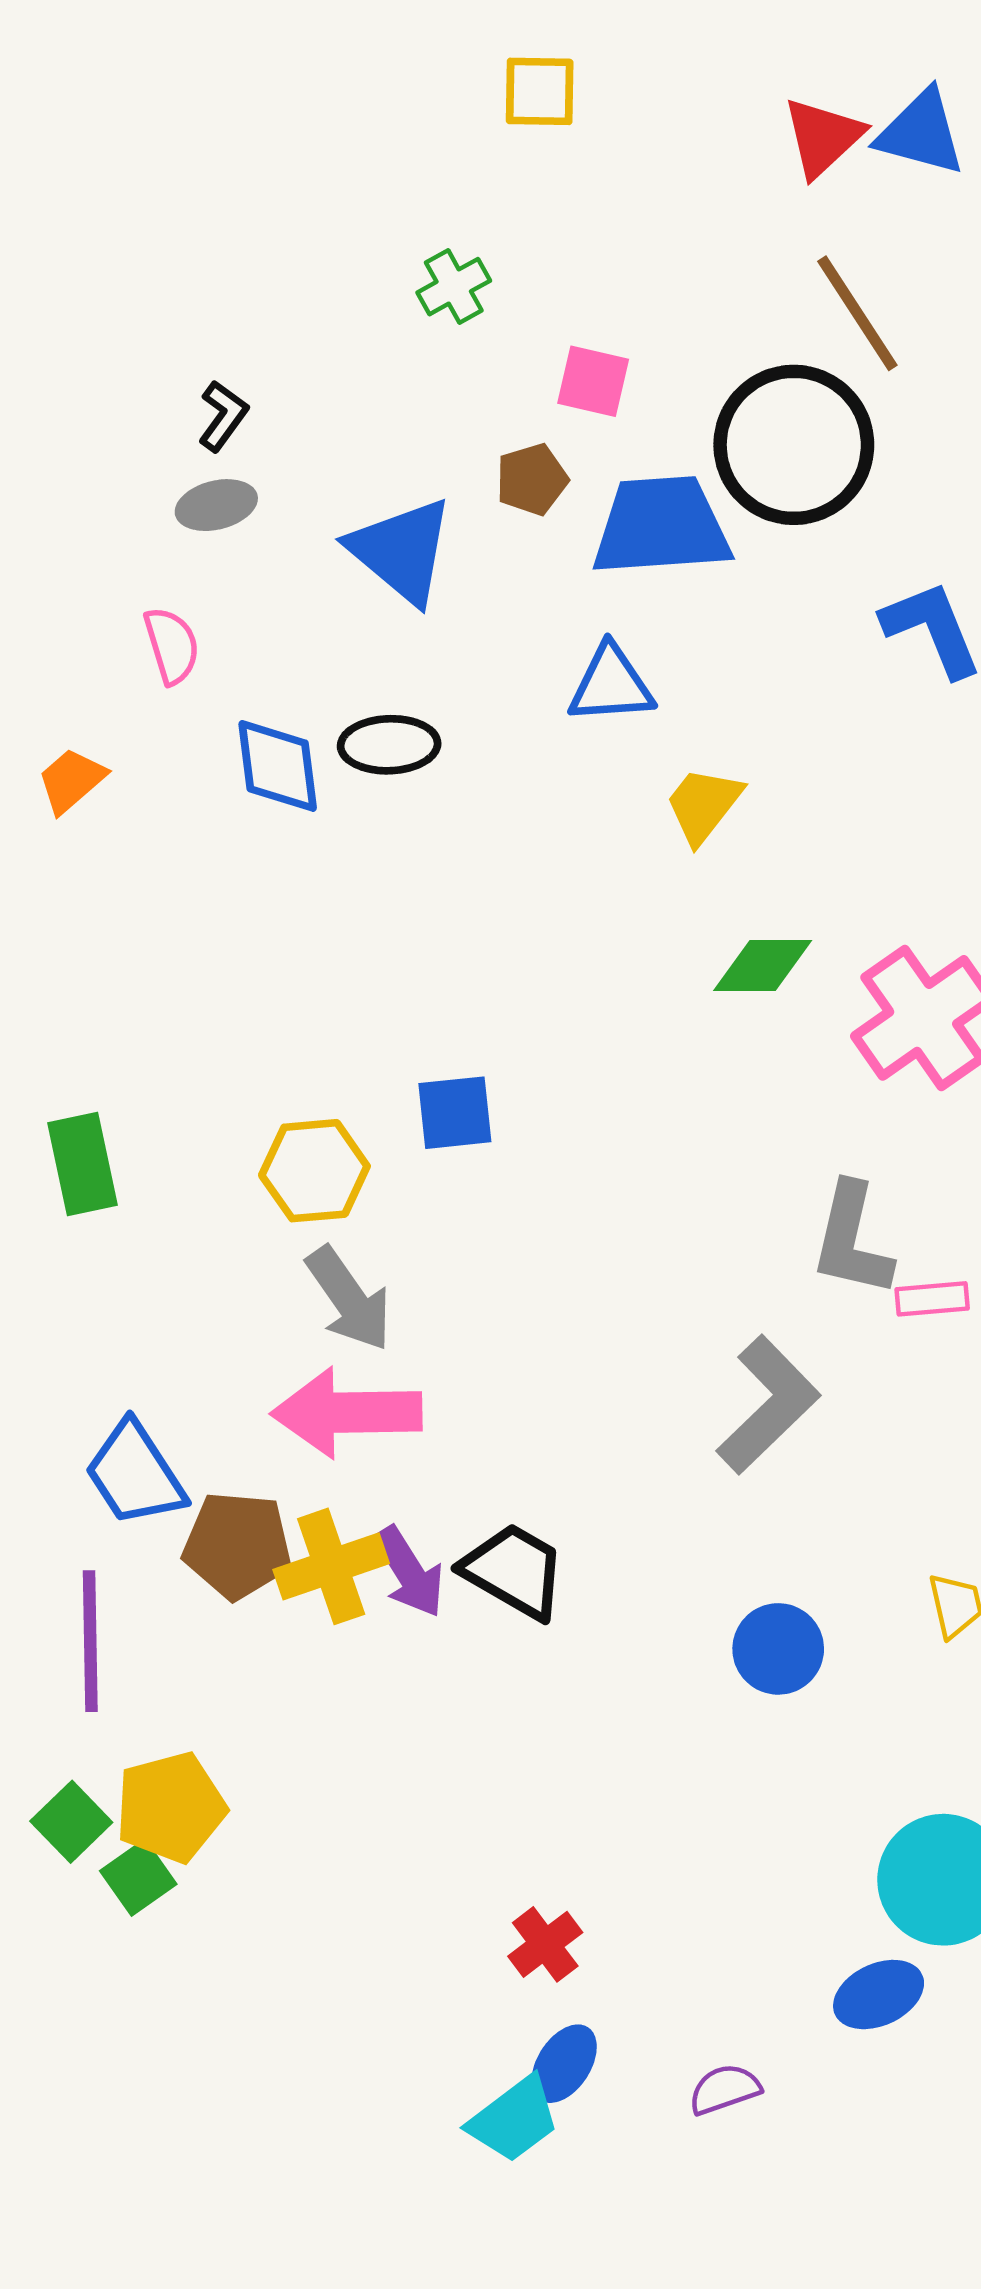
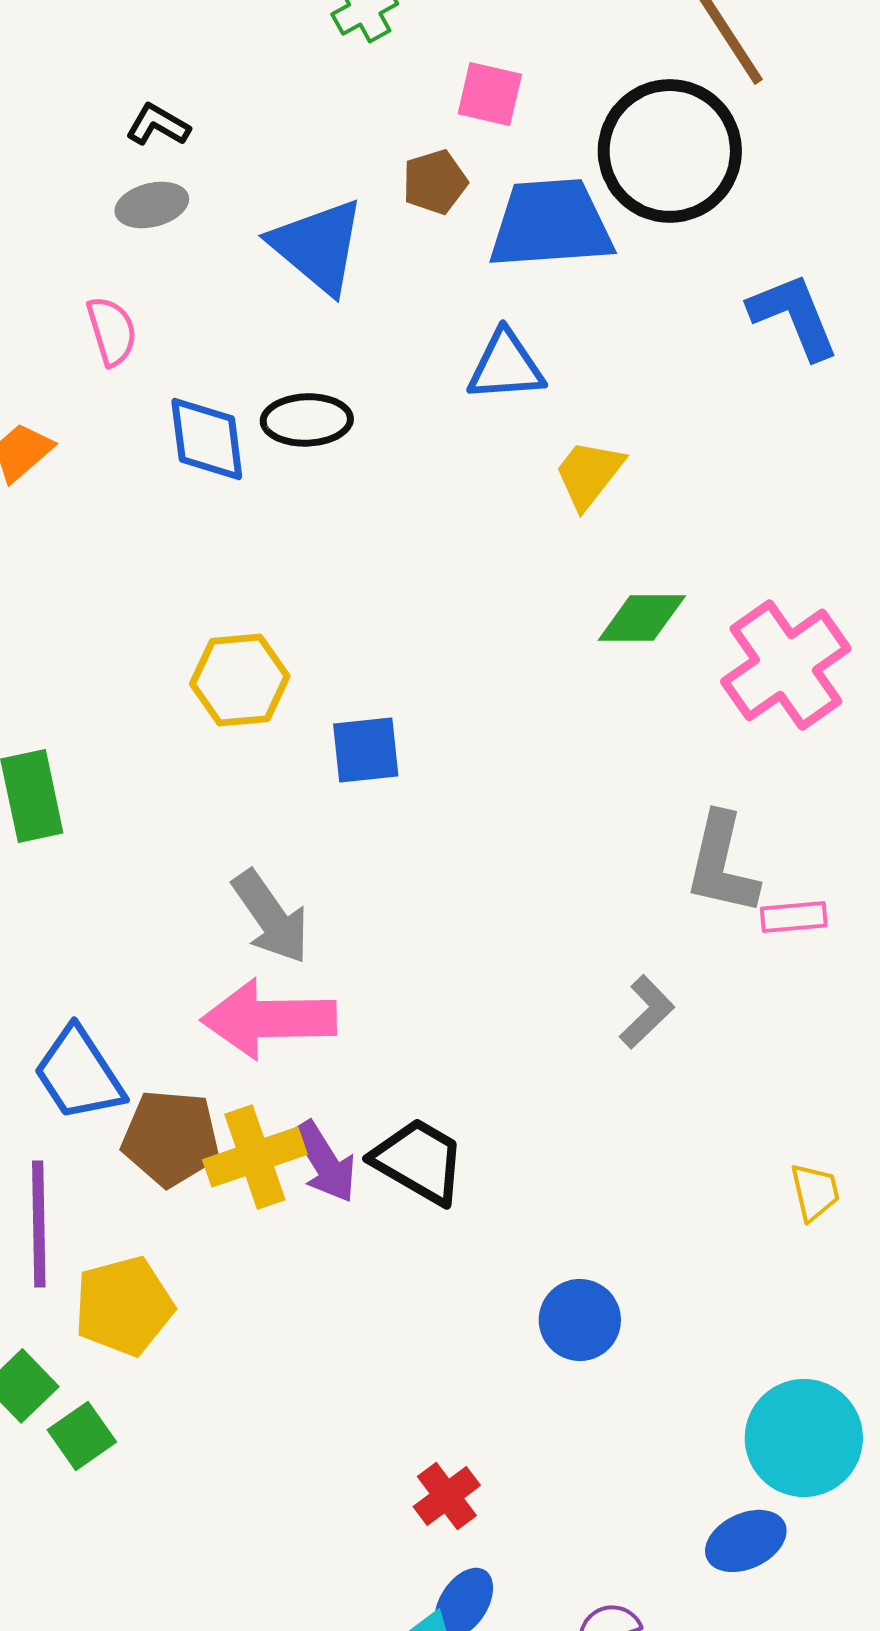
black L-shape: (223, 416) -> (158, 125), turned -96
yellow hexagon: (314, 1171) -> (240, 680), moved
gray L-shape: (768, 1405) -> (647, 1012), size x0.6
blue circle: (778, 1649) -> (580, 1320), moved
yellow pentagon: (171, 1807) -> (124, 1306), moved

